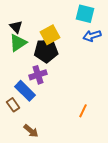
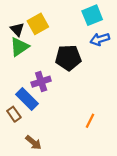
cyan square: (85, 14) -> (92, 15), turned -36
yellow square: (50, 35) -> (38, 24), moved
black pentagon: (46, 51) -> (68, 58), moved

